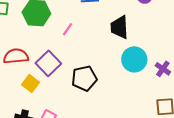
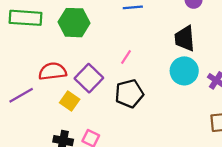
black trapezoid: (119, 27) -> (185, 39), moved
pink line: (67, 29) -> (126, 57), moved

